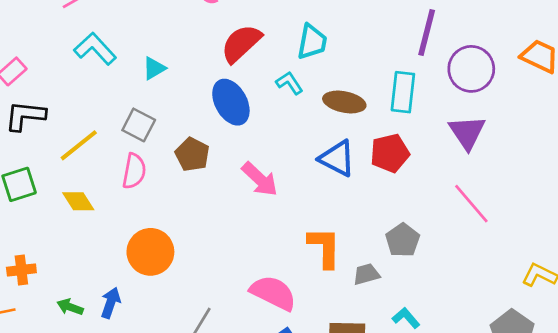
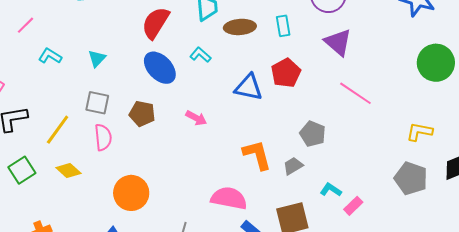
cyan L-shape: (95, 49) -> (50, 56), size x0.7
cyan L-shape: (289, 83) -> (200, 55), moved
cyan rectangle: (403, 92) -> (283, 26), size x0.7
brown ellipse: (344, 102) -> (240, 27), moved
pink arrow: (260, 179) -> (196, 118), size x0.7

